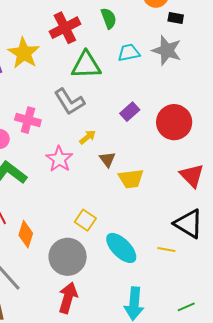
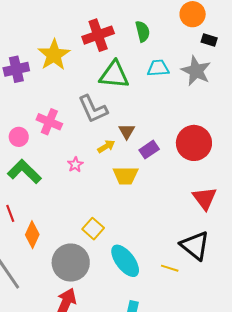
purple rectangle: (130, 112) -> (149, 150), moved
pink star: (59, 159) -> (75, 164), size x0.6
brown triangle: (107, 159) -> (127, 131), moved
yellow trapezoid: (131, 179) -> (125, 175), moved

